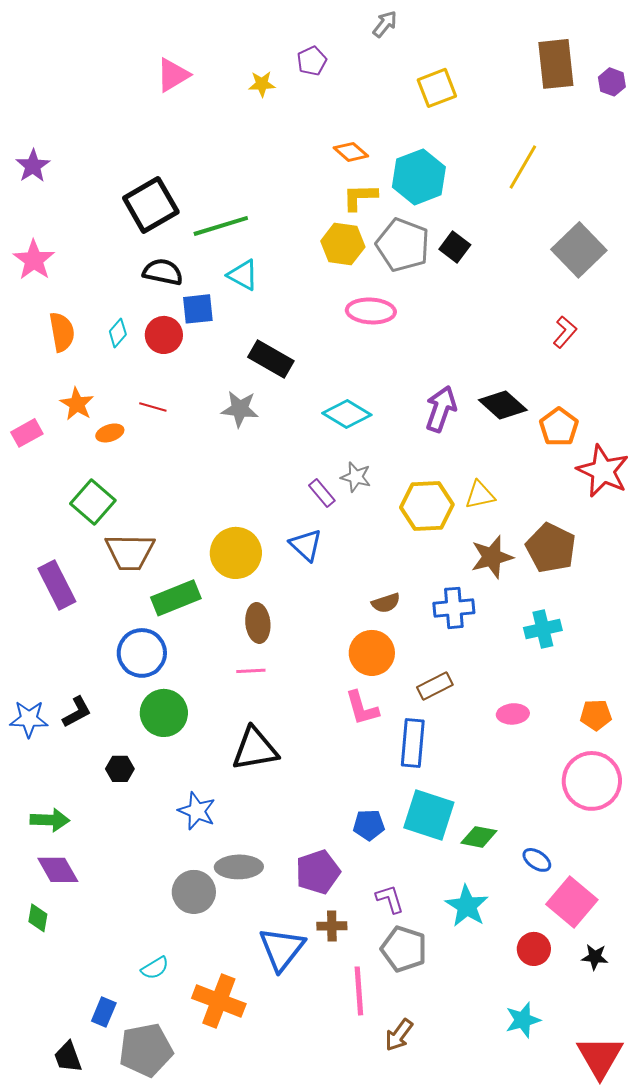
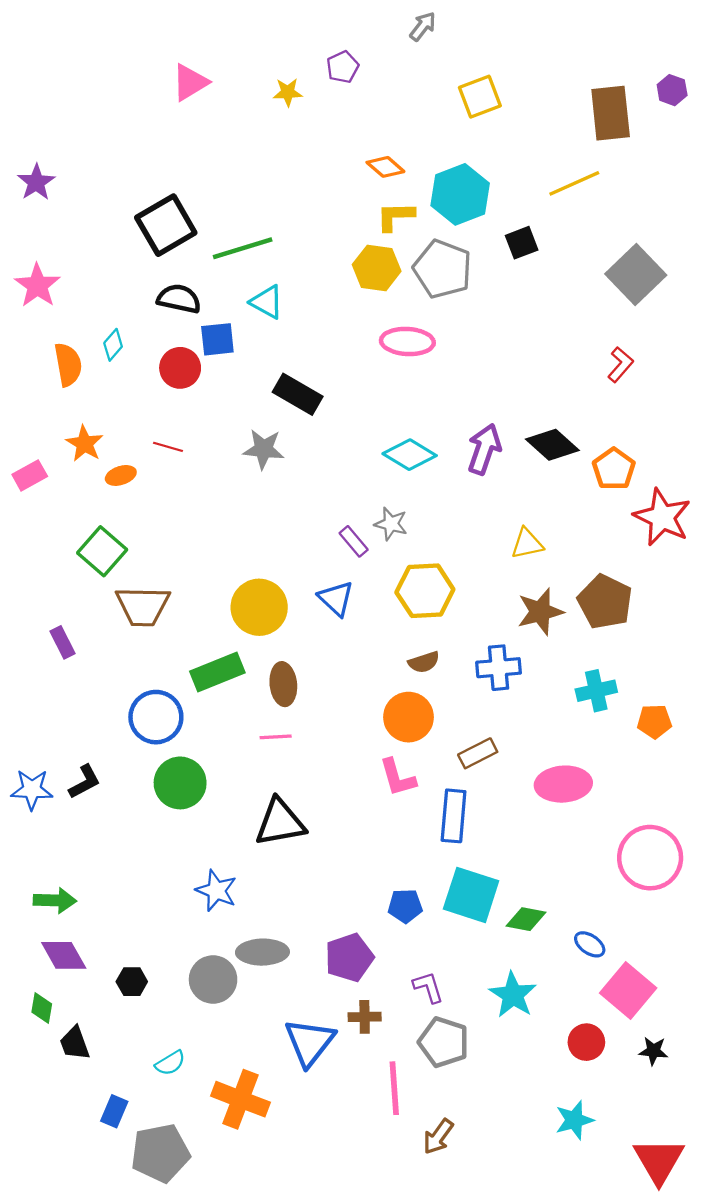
brown rectangle: (556, 64) -> (611, 113), moved
yellow line: (523, 167) -> (574, 183), turned 36
black square: (455, 247) -> (522, 243), moved, turned 32
cyan diamond: (118, 333) -> (113, 345), moved
cyan diamond: (347, 414) -> (410, 455), moved
yellow hexagon: (427, 506) -> (425, 591), moved
purple rectangle: (57, 585) -> (63, 642), size x0.6
green rectangle: (176, 598) -> (217, 672), moved
pink ellipse: (513, 714) -> (563, 784), size x1.6
orange pentagon: (596, 715) -> (654, 721), moved
black hexagon: (120, 769) -> (132, 982), moved
black trapezoid: (68, 1057) -> (75, 1043), moved

